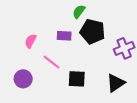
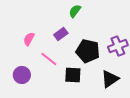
black pentagon: (93, 32) -> (88, 51), moved
purple rectangle: (64, 36) -> (61, 34), turned -40

